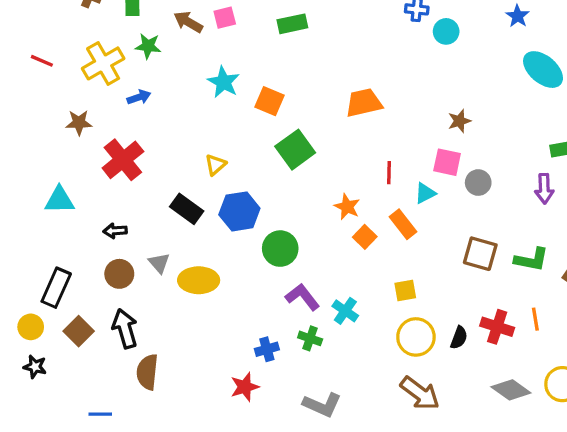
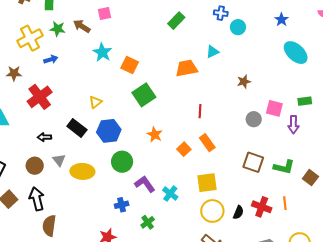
brown arrow: (188, 22) -> (82, 26), moved
green rectangle: (292, 24) -> (176, 21), moved, turned -36
pink square: (447, 162) -> (274, 108), moved
cyan triangle: (425, 193) -> (213, 52), moved
orange star: (347, 207) -> (155, 135), moved
black arrow: (115, 231) -> (44, 137), moved
green circle: (280, 249) -> (122, 162), moved
yellow square: (405, 290) -> (207, 183), size x1.5
green cross: (310, 338) -> (148, 222), moved, turned 32
blue cross: (267, 349) -> (122, 205), moved

